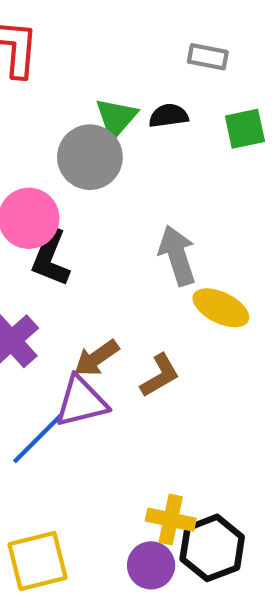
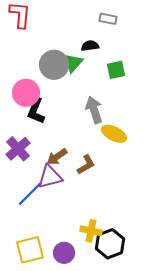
green triangle: (116, 118) -> (73, 63), moved
green square: (245, 129) -> (116, 70), moved
purple circle: (151, 565) -> (64, 253), moved

